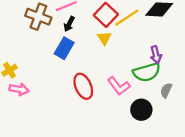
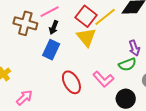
yellow triangle: (104, 38) -> (86, 37), size x1.5
green semicircle: (147, 72) -> (127, 64), size x0.7
pink arrow: (19, 89) -> (24, 98), moved, turned -48

